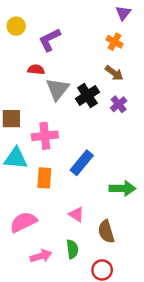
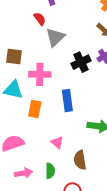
red semicircle: (36, 70) -> (40, 19), turned 40
black cross: (87, 95) -> (81, 62), moved
blue rectangle: (82, 163) -> (67, 101), turned -55

